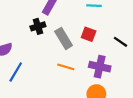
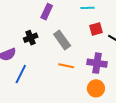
black cross: (38, 26) -> (31, 38), moved
red square: (89, 34) -> (96, 29), moved, turned -32

